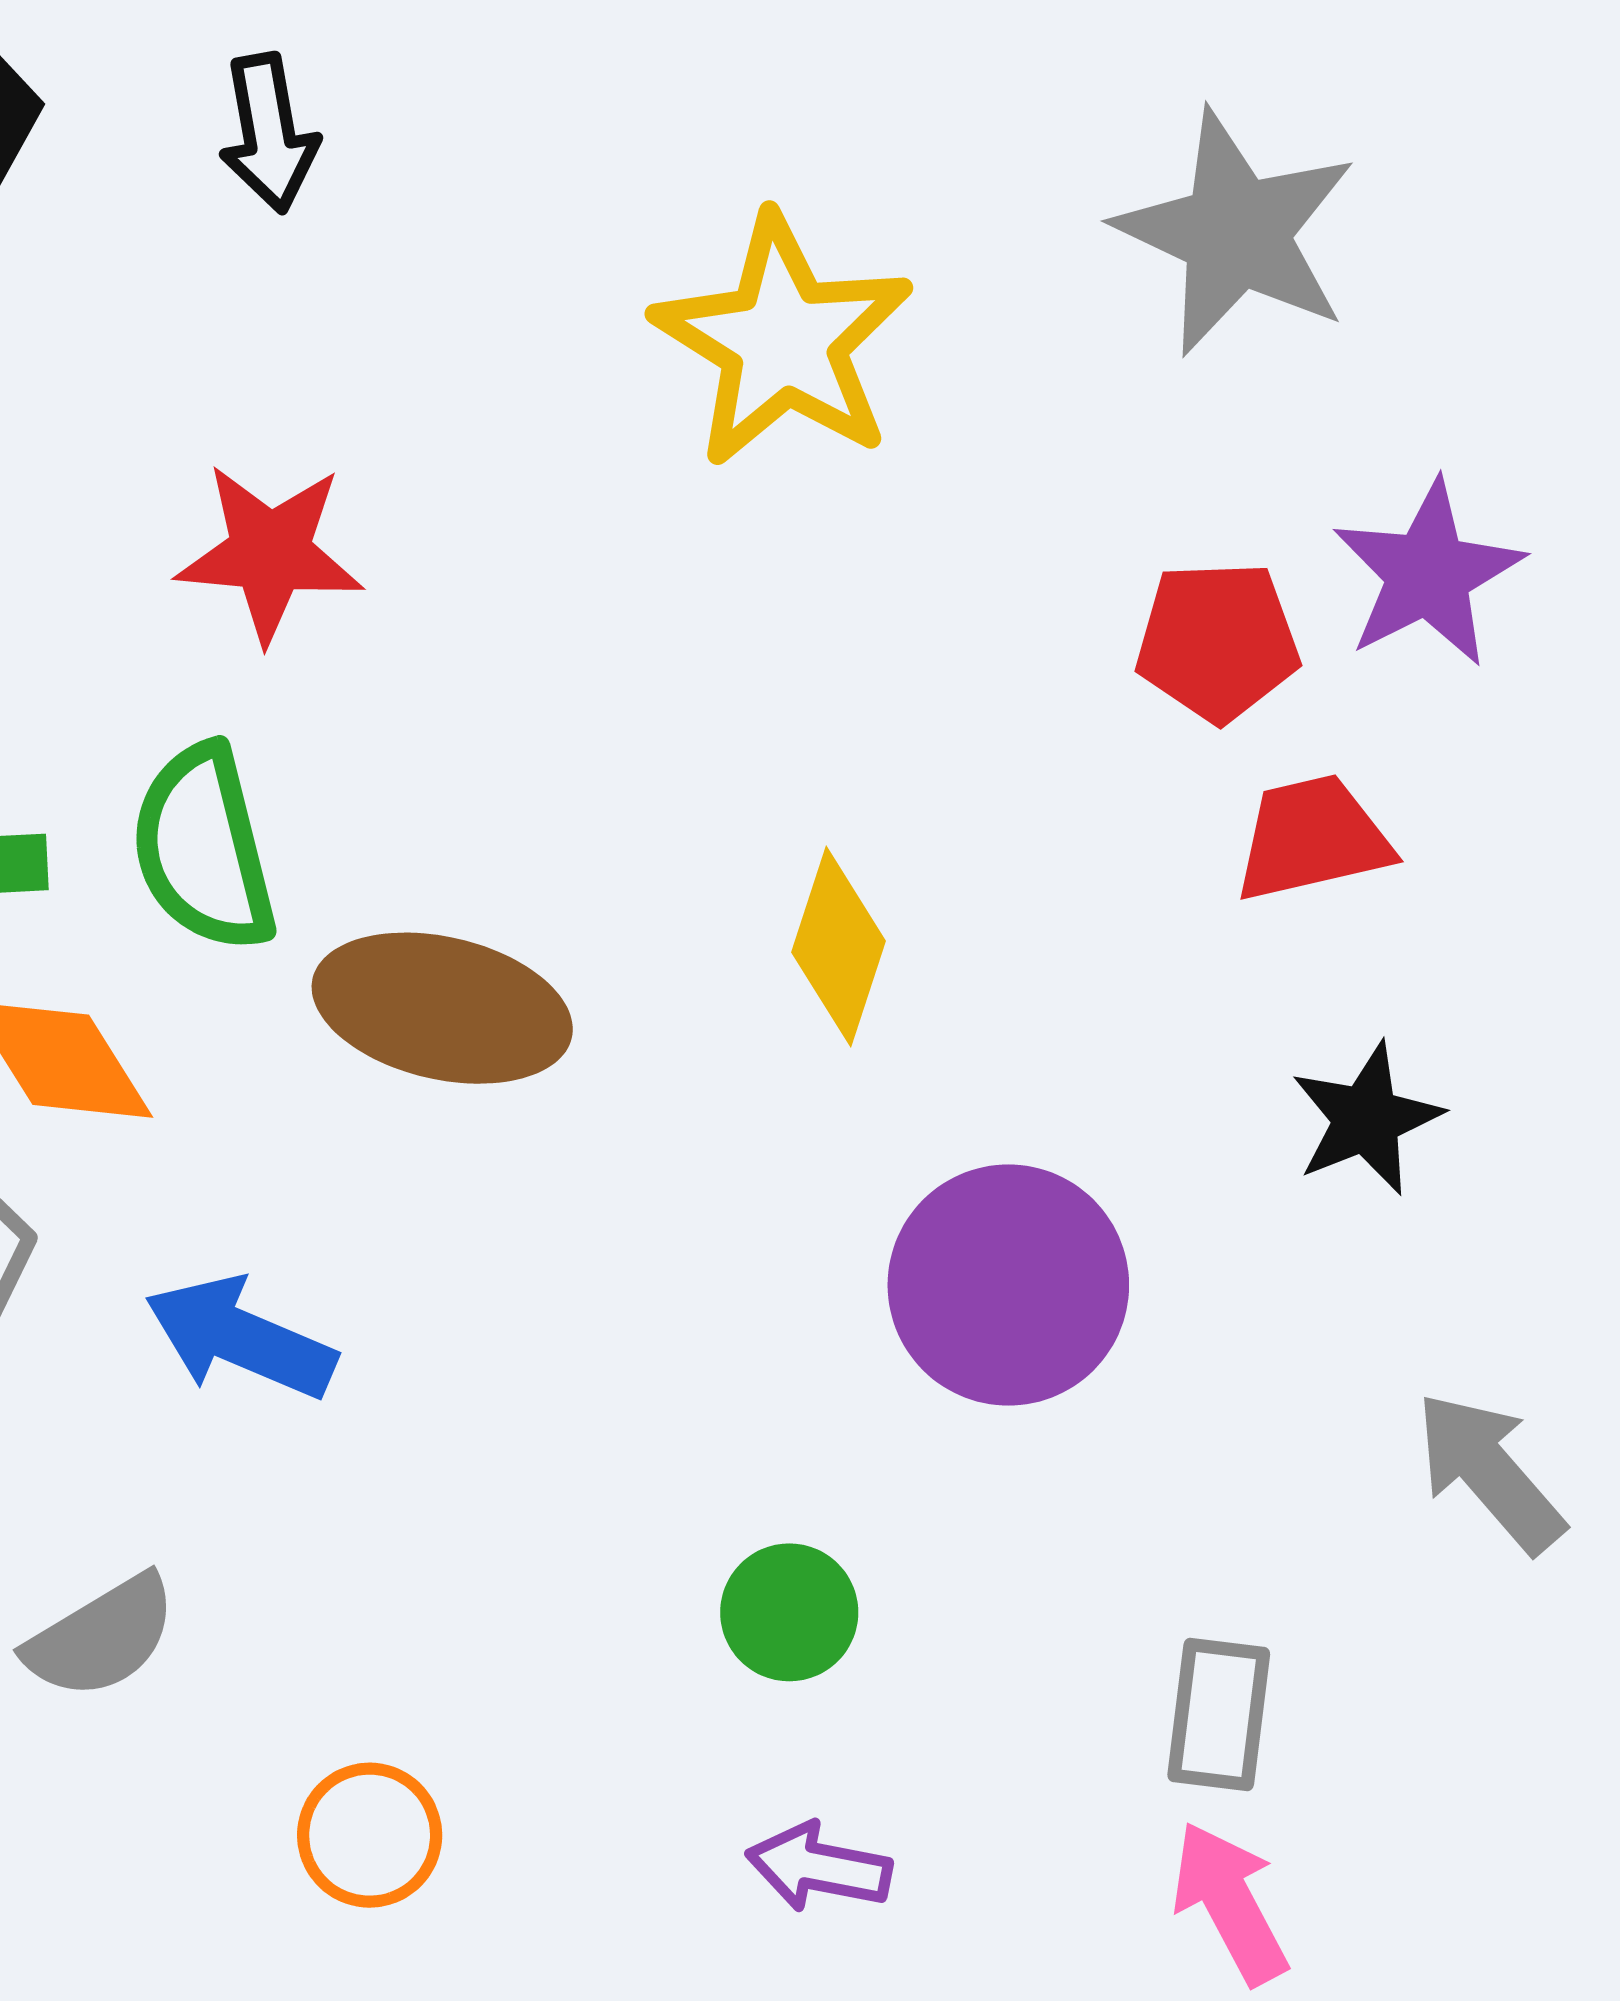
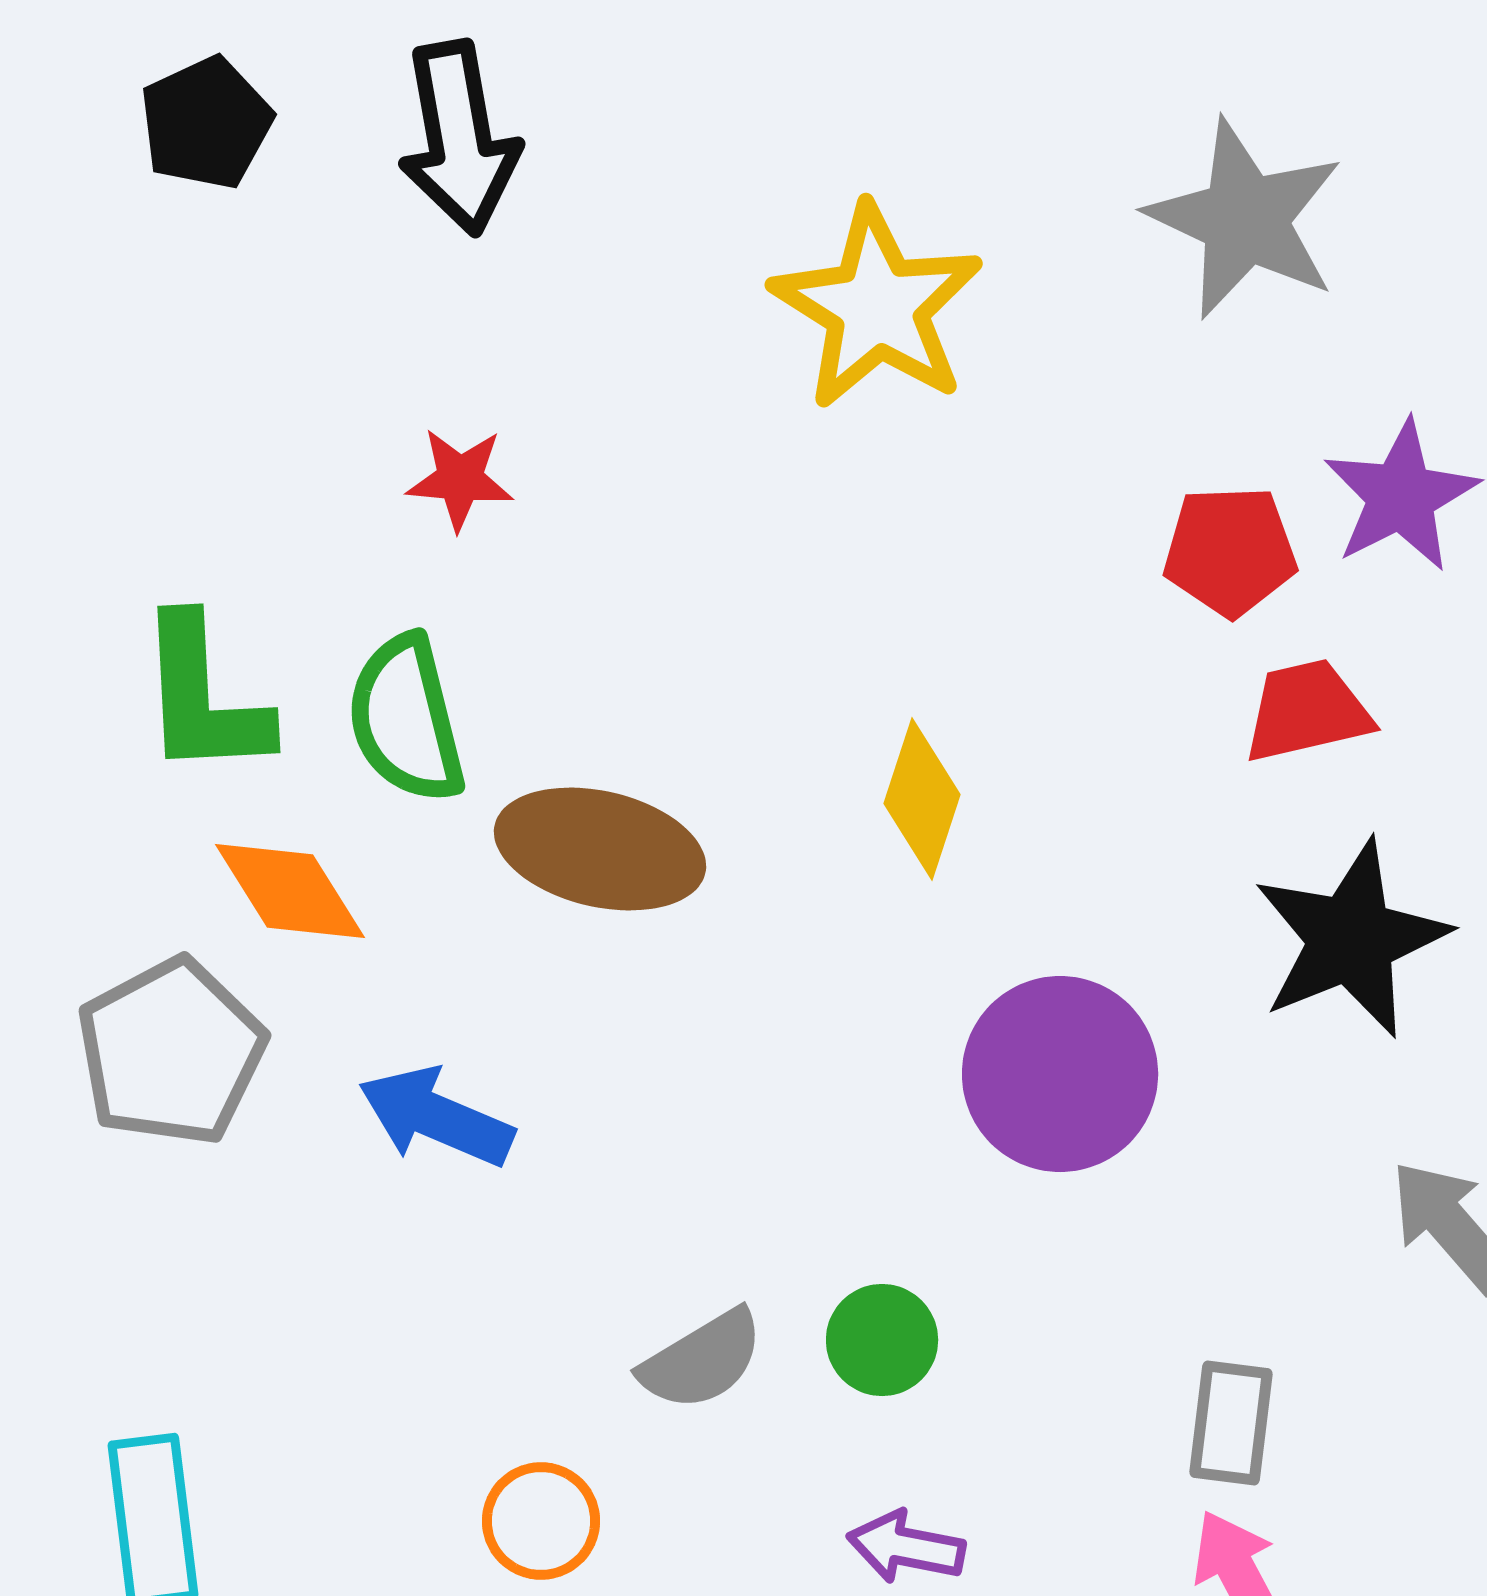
black arrow: (269, 133) -> (459, 138), size x1.5
red star: (270, 553) -> (460, 479), size x0.7
black star: (1366, 1119) -> (1351, 939), size x1.6
gray semicircle: (101, 1637) -> (702, 1360), moved

